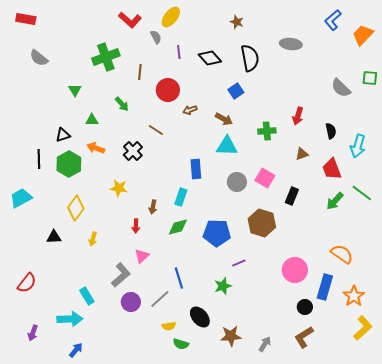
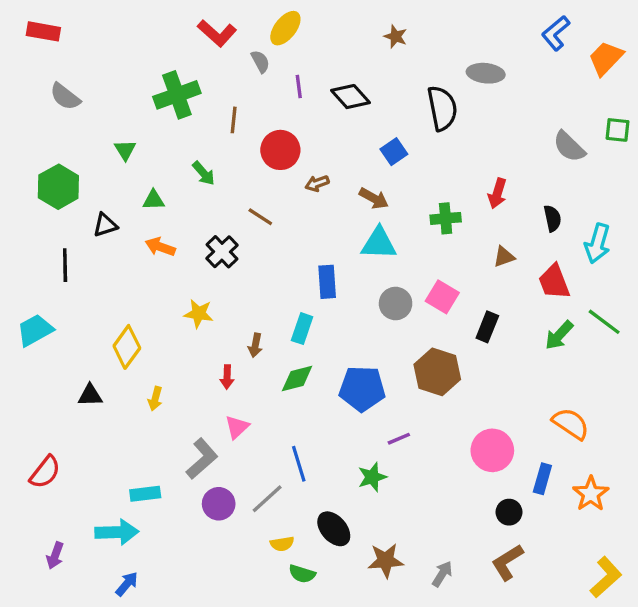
black semicircle: (250, 58) -> (442, 108), moved
green hexagon: (69, 164) -> (58, 187), moved
blue rectangle: (325, 287) -> (542, 479), size x0.7
cyan rectangle: (87, 296) -> (145, 494), turned -66
yellow L-shape: (363, 328) -> (606, 577), moved

